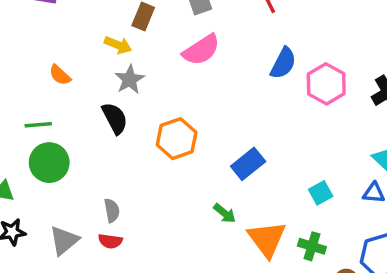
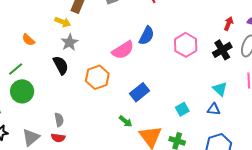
pink semicircle: (201, 50) -> (123, 50), moved
blue semicircle: (283, 63) -> (147, 36), moved
green line: (38, 125) -> (16, 69), turned -35

